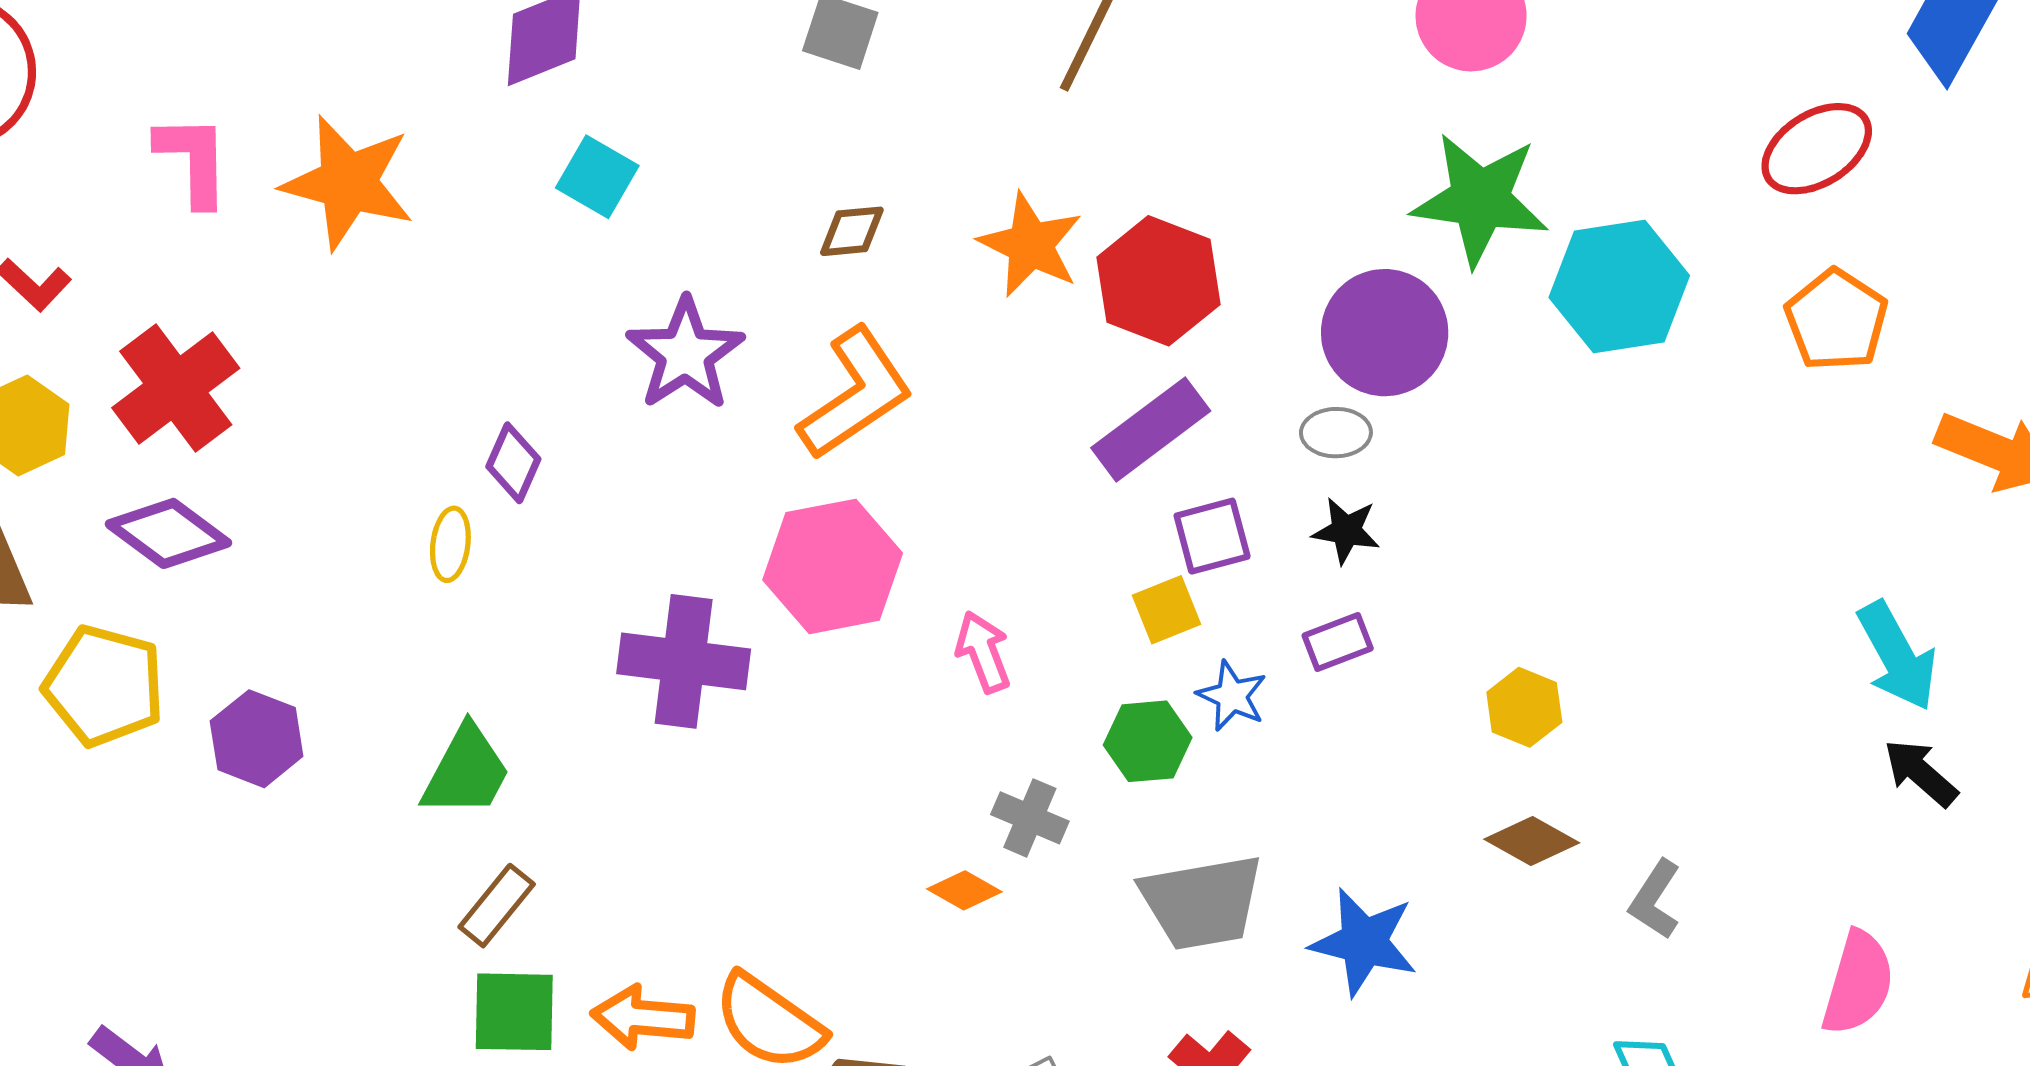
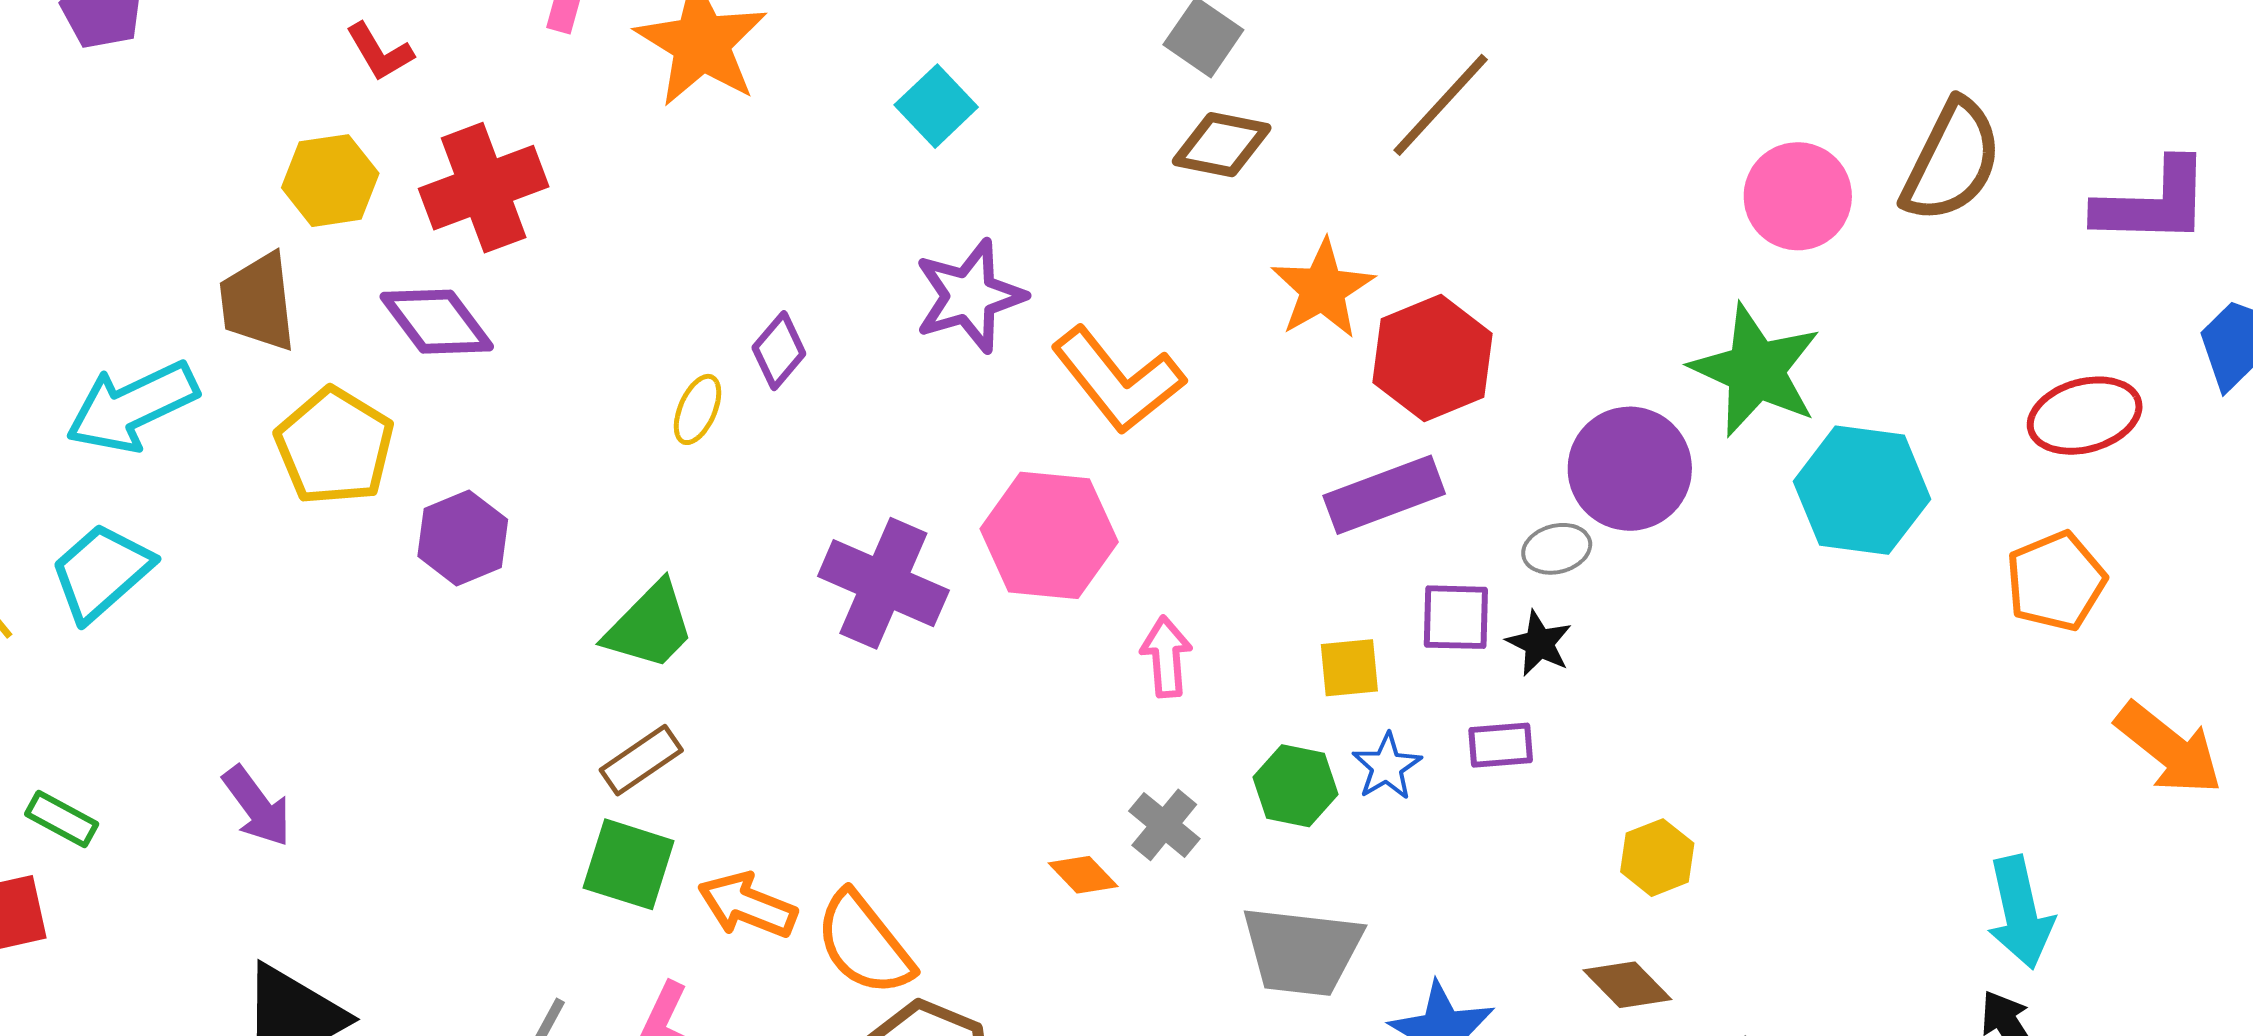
brown diamond: (852, 231) -> (1222, 145), moved, size x1.4
orange L-shape: (855, 394) -> (1118, 380), turned 69
gray ellipse: (1336, 433) -> (1557, 549), turned -30
purple square: (1212, 536) -> (1456, 617), moved

